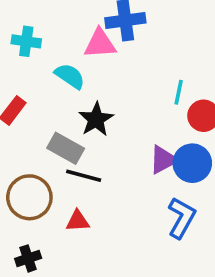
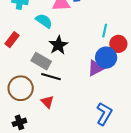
blue circle: (192, 163) -> (106, 58), moved
blue L-shape: (182, 218) -> (104, 114), moved
red triangle: (78, 221) -> (47, 102), turned 48

